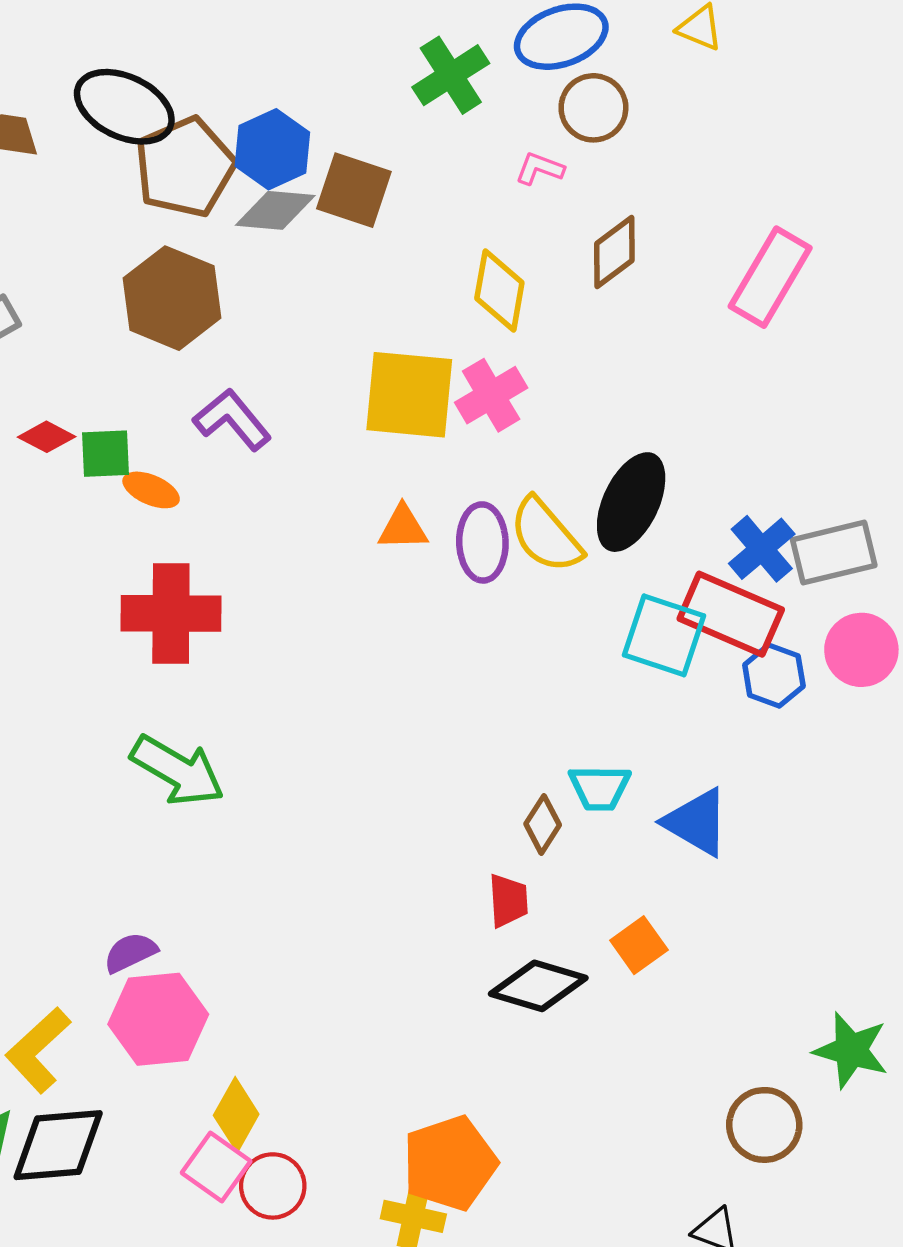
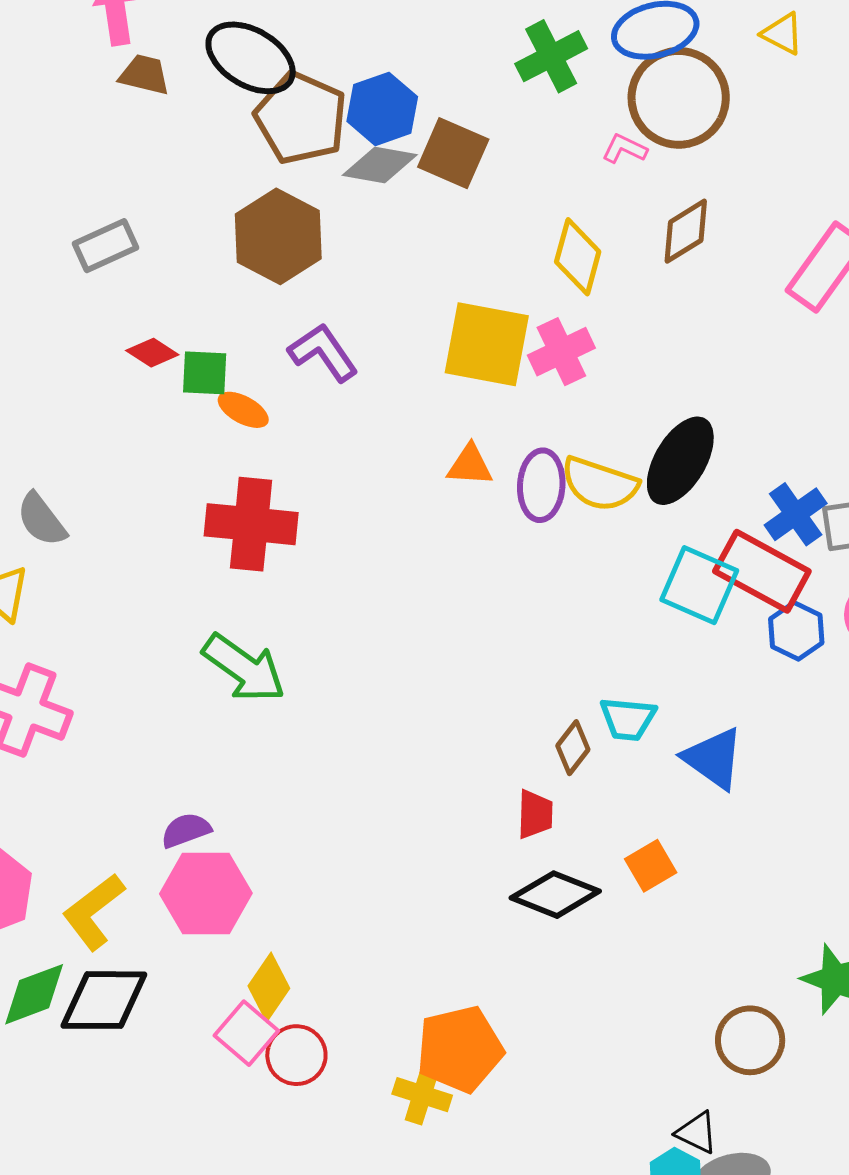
brown circle: (593, 108) -> (679, 98), size x1.6
brown pentagon: (185, 167) -> (301, 118), turned -30
yellow semicircle: (546, 535) -> (600, 484), turned -36

